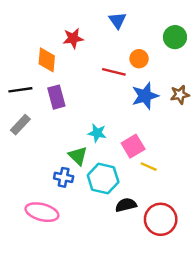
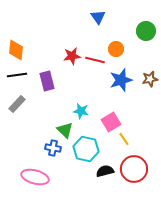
red star: (73, 38) -> (72, 56), moved
orange diamond: (47, 60) -> (16, 50), moved
yellow line: (149, 167) -> (124, 139), turned 32
red circle: (161, 219) -> (134, 169), moved

